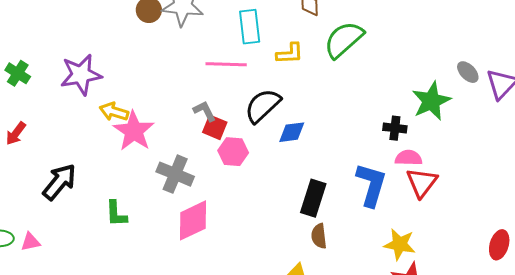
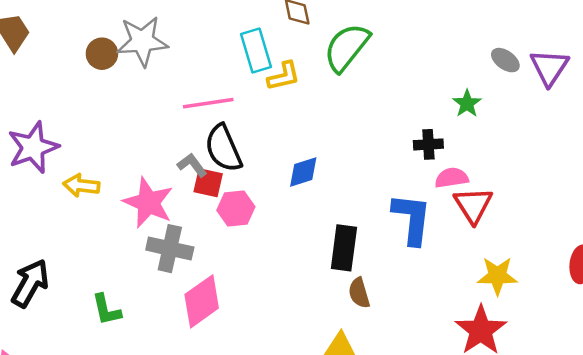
cyan rectangle: (250, 27) -> (256, 50), moved
green star: (431, 101) -> (467, 103), size x0.6
black semicircle: (263, 106) -> (223, 148), moved, turned -60
pink star: (134, 131) -> (148, 203), moved
yellow star: (400, 244) -> (497, 276), moved

